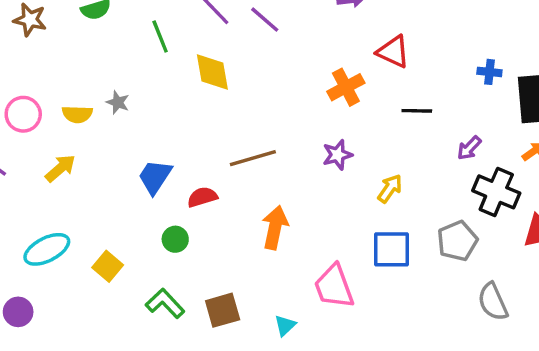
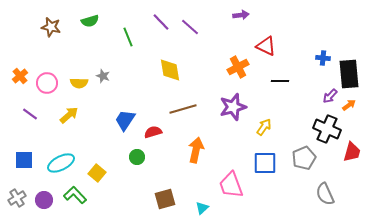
yellow diamond: (212, 72) -> (170, 70), moved
purple arrow: (469, 148) -> (330, 96), moved
purple star: (337, 155) -> (233, 107), size x1.5
green L-shape: (165, 303) -> (75, 195), moved

